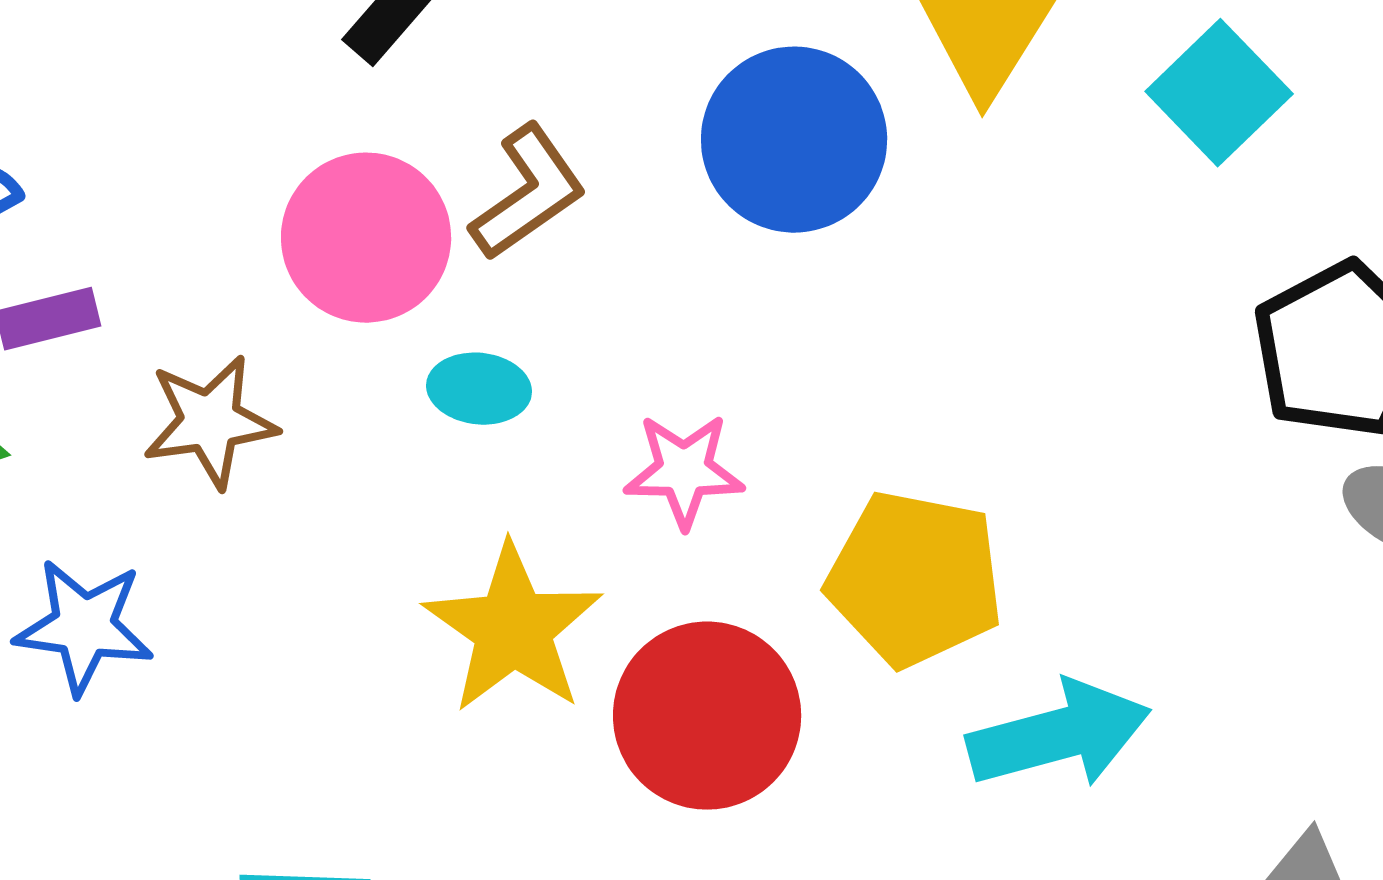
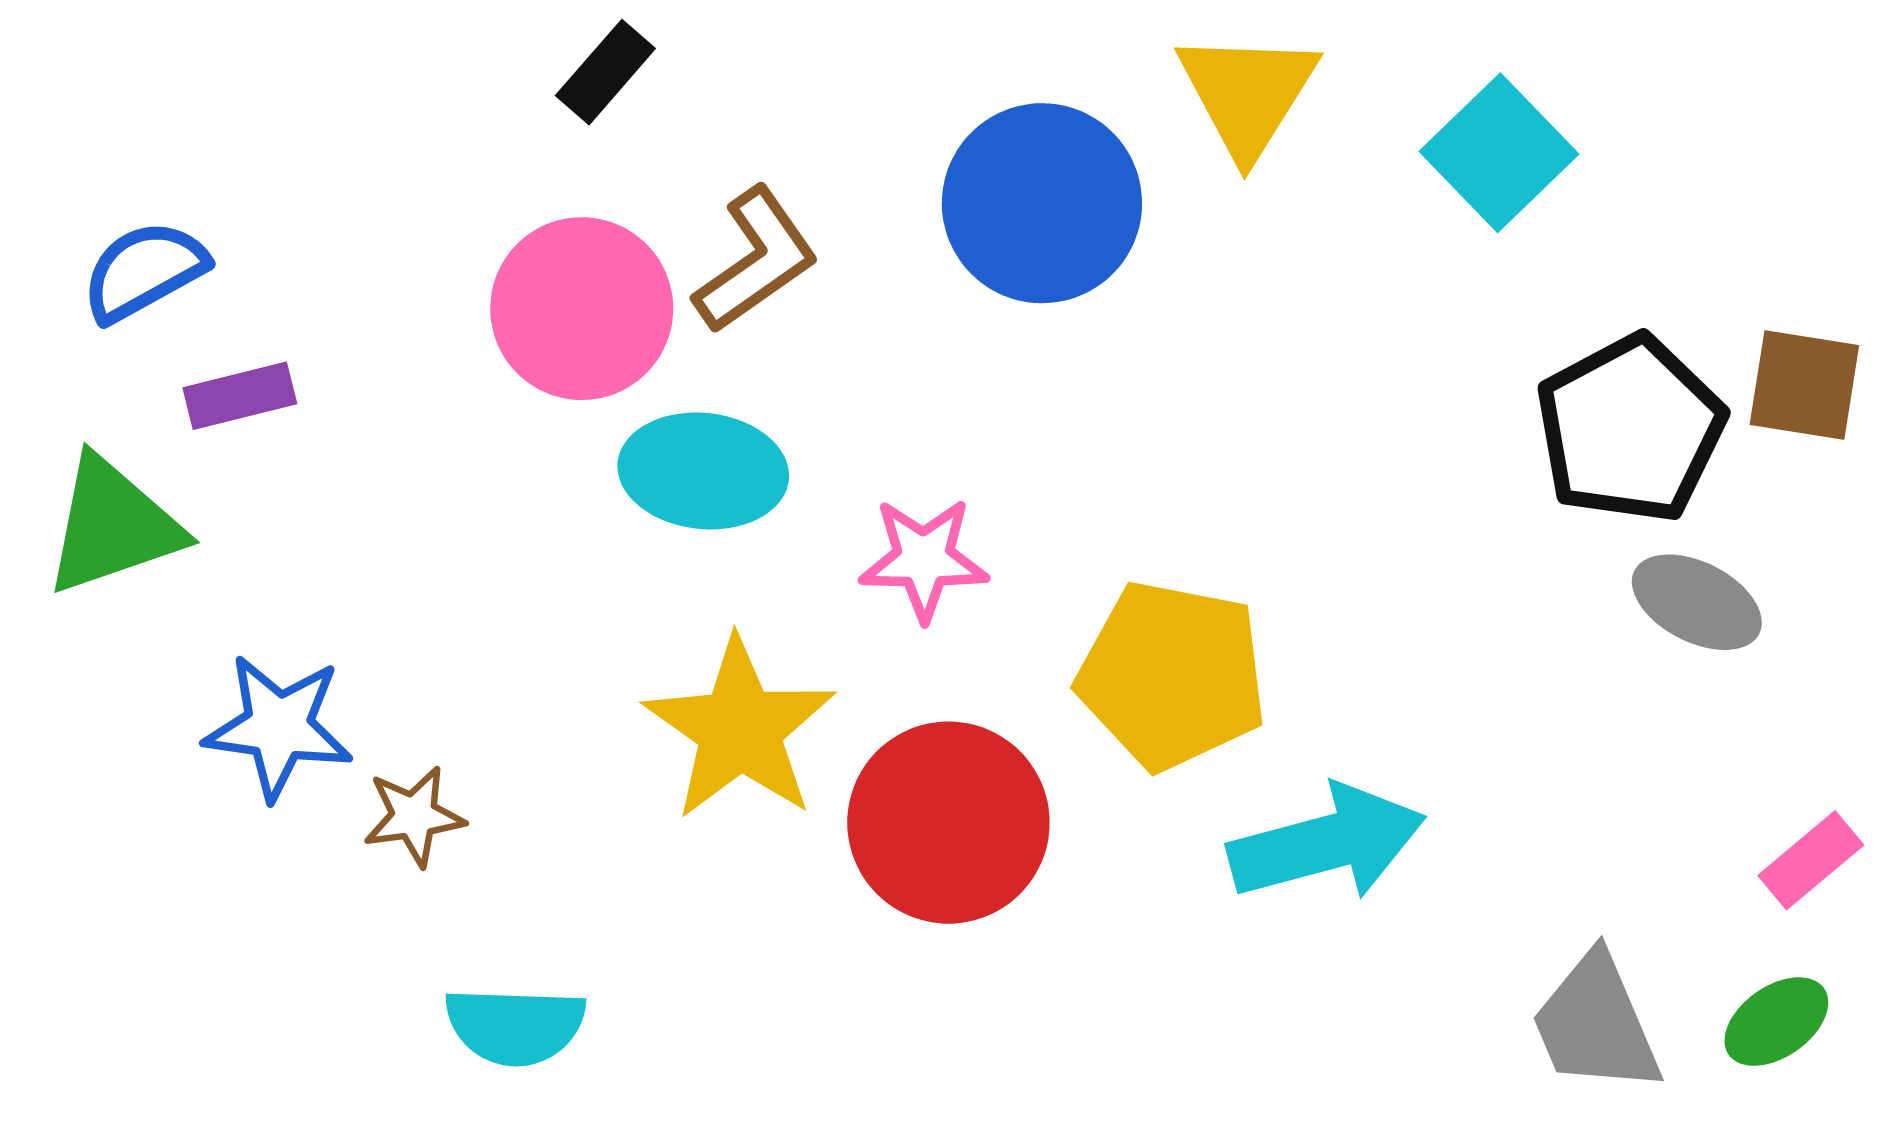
cyan ellipse: (479, 389) -> (703, 471), size x1.5
brown star: (210, 422) -> (414, 816), moved, size x0.7

